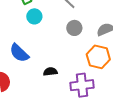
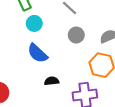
blue semicircle: (19, 53) -> (38, 53), moved

